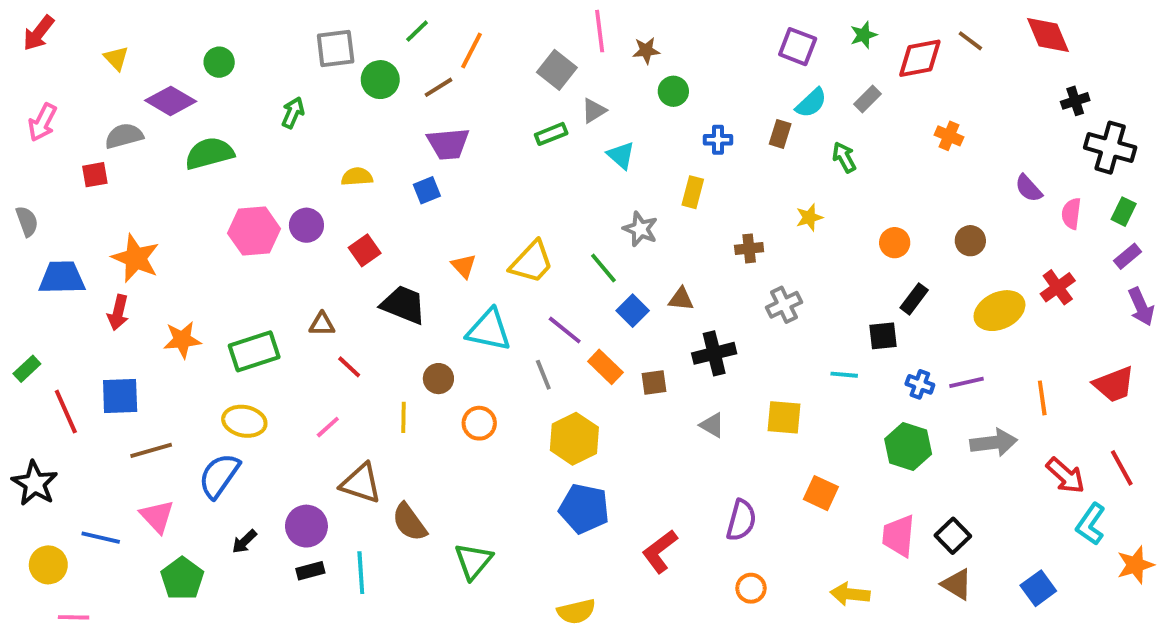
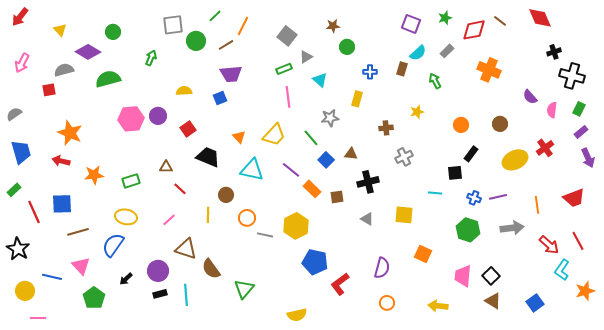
pink line: (600, 31) -> (288, 97), moved
orange cross: (949, 136) -> (489, 70), size x1.6
gray semicircle: (27, 221) -> (14, 114), turned -105
gray star: (640, 229) -> (330, 118), turned -30
blue trapezoid: (62, 278) -> (21, 152), moved, turned 75
red arrow: (118, 313) -> (61, 161), turned 90
green rectangle: (254, 351) -> (131, 181), size x0.7
gray line: (543, 375) -> (265, 235), moved, turned -56
blue pentagon: (584, 509) -> (315, 262), moved

